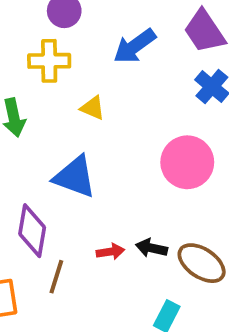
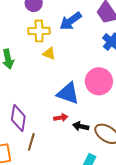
yellow cross: (49, 61) -> (39, 31), moved
blue triangle: (75, 177) -> (68, 93), moved
red arrow: (110, 252) -> (61, 118), moved

